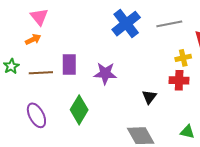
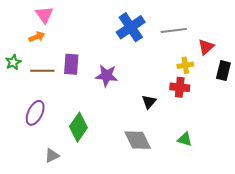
green diamond: (79, 110) -> (78, 127), moved
purple ellipse: (36, 115) -> (35, 113), turned 50

